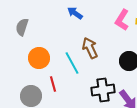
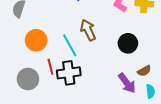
black cross: (103, 90) -> (69, 73), moved

